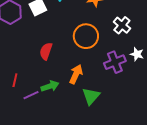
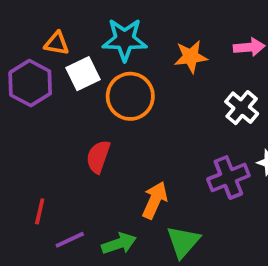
orange circle: (86, 36) -> (130, 96), moved
green arrow: (50, 86) -> (119, 244), moved

